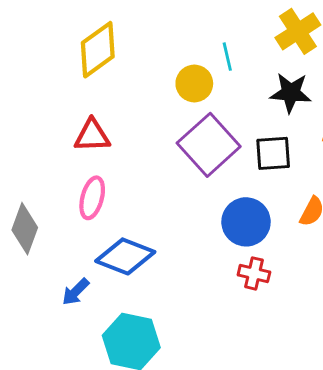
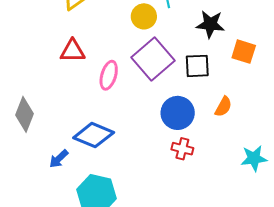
pink ellipse: (92, 198) -> (109, 75), moved

